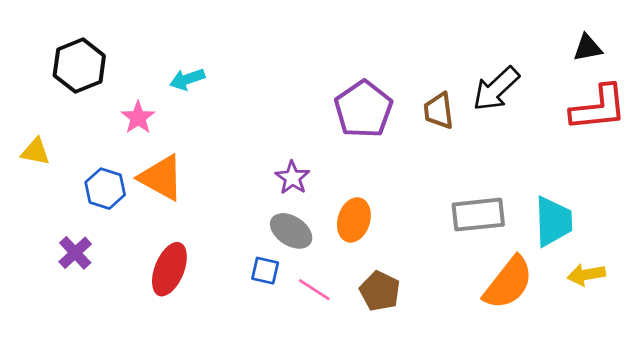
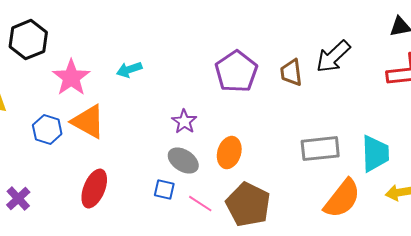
cyan arrow: (187, 79) -> (129, 70), moved
pink star: (138, 118) -> (71, 78), size x1.5
purple cross: (75, 253) -> (18, 199), moved
brown pentagon: (380, 291) -> (248, 205), size x1.5

